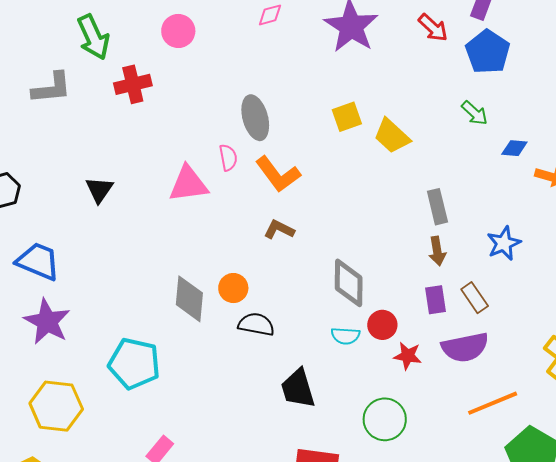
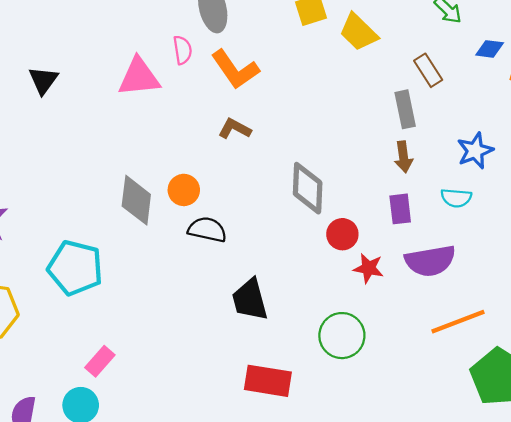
brown rectangle: (475, 298) -> (428, 70), moved
cyan semicircle: (345, 336) -> (456, 198), moved

